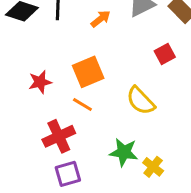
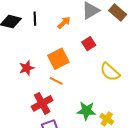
red square: (165, 54) -> (89, 44), moved
yellow semicircle: (141, 101) -> (110, 72), moved

